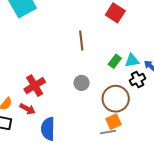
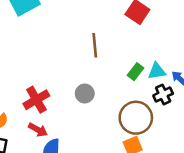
gray circle: (82, 83) -> (85, 93), moved
red arrow: (27, 109) -> (38, 130), moved

